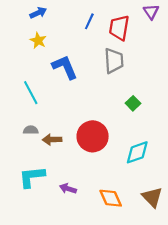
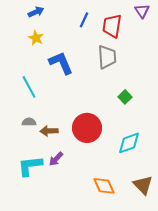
purple arrow: (68, 189) -> (56, 159), moved, turned -63

